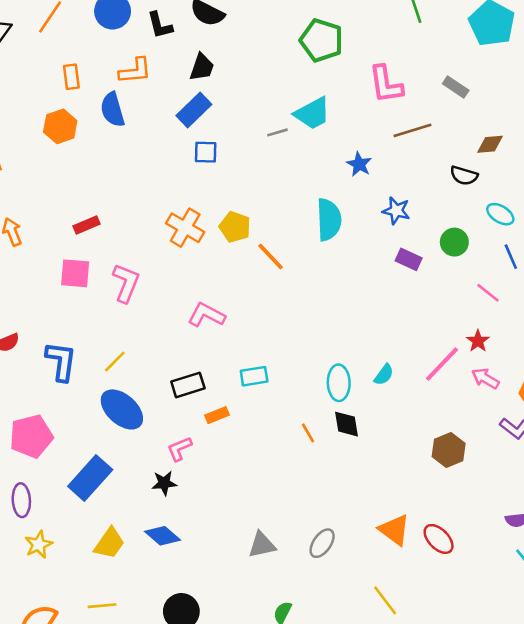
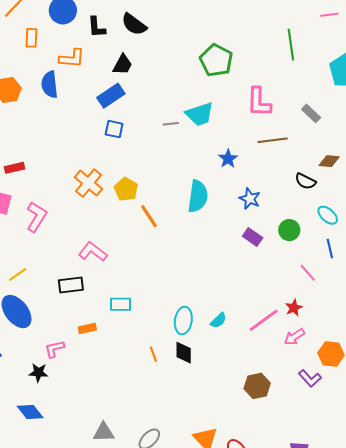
orange rectangle: (71, 77) -> (31, 38), moved
pink arrow: (485, 378) -> (294, 337), turned -75
black rectangle: (188, 385) -> (71, 285), moved

